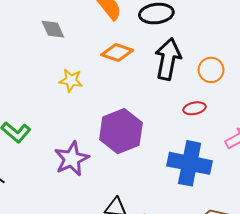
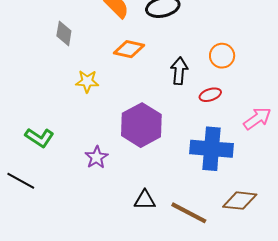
gray diamond: (53, 29) -> (64, 33), turned 40
black arrow: (168, 59) -> (179, 71), moved, size x0.7
purple star: (72, 159) -> (97, 157), size x0.7

